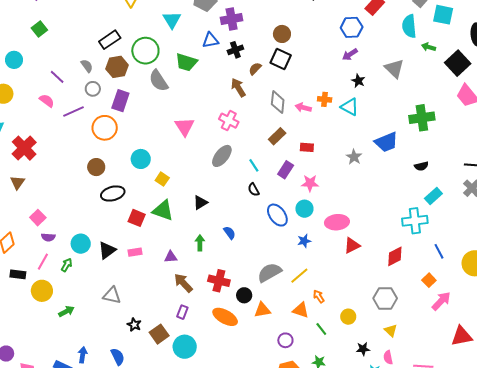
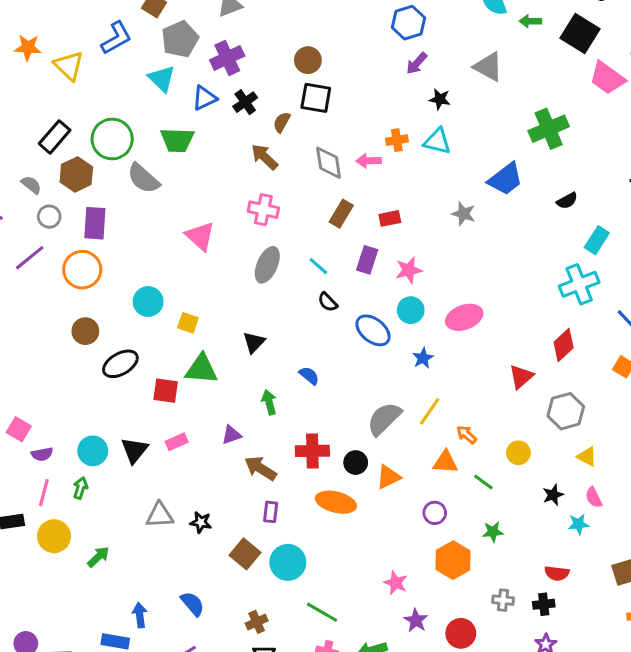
cyan triangle: (172, 20) -> (162, 79), moved
red triangle: (352, 245) -> (521, 377), moved
black star: (134, 325) -> (201, 522), moved

